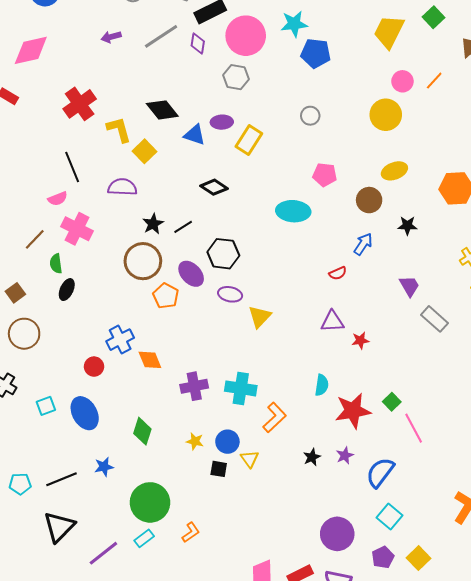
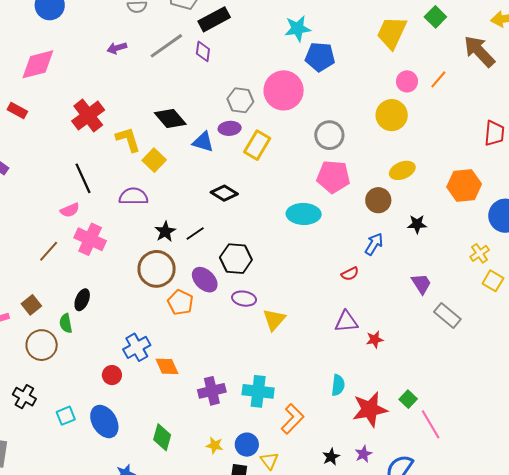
pink circle: (246, 36) -> (284, 90), moved
gray hexagon: (236, 77) -> (240, 100), moved
gray circle: (310, 116) -> (329, 135), moved, size x1.5
pink pentagon: (325, 175) -> (333, 177), size x1.4
green semicircle: (56, 264) -> (66, 323), moved

